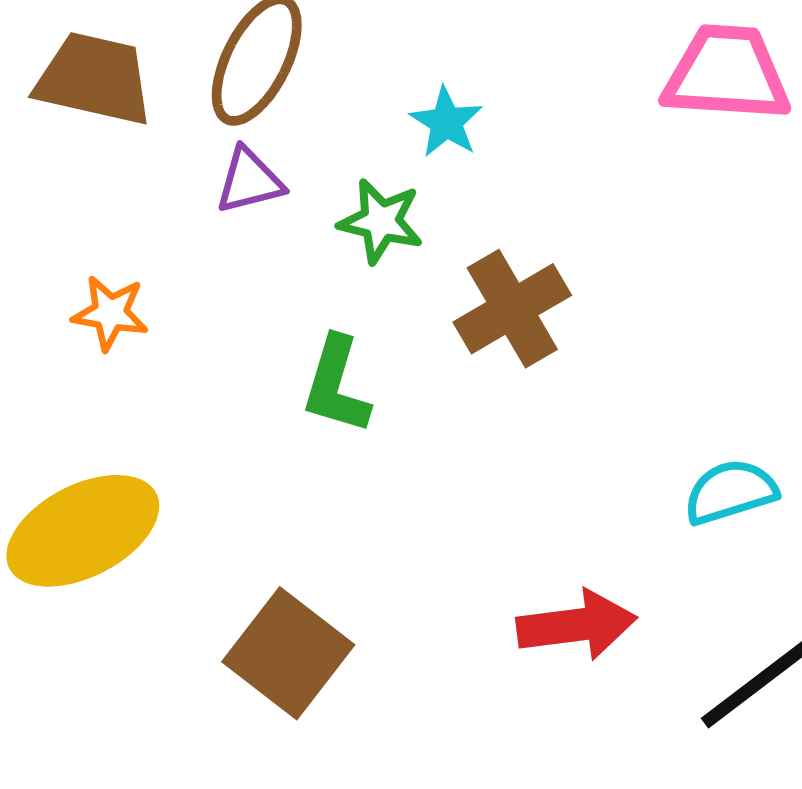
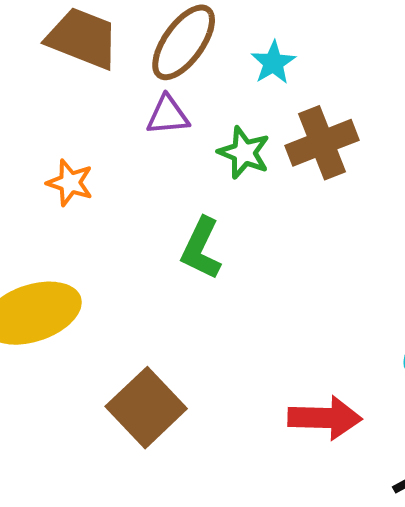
cyan star: (446, 122) -> (273, 63), moved
brown cross: (512, 309) -> (322, 143), moved

